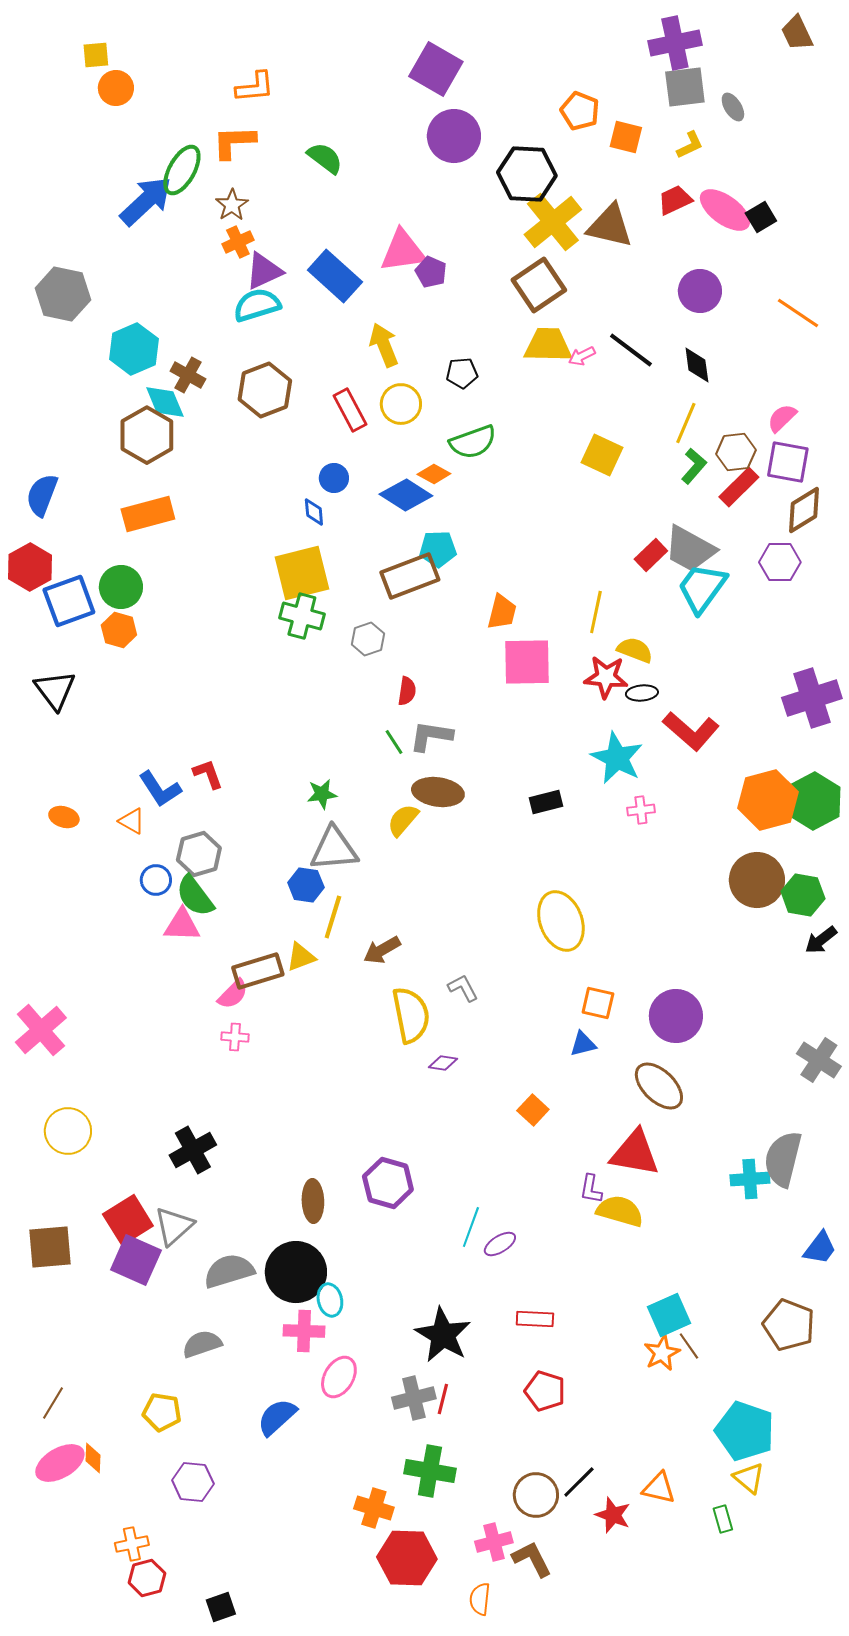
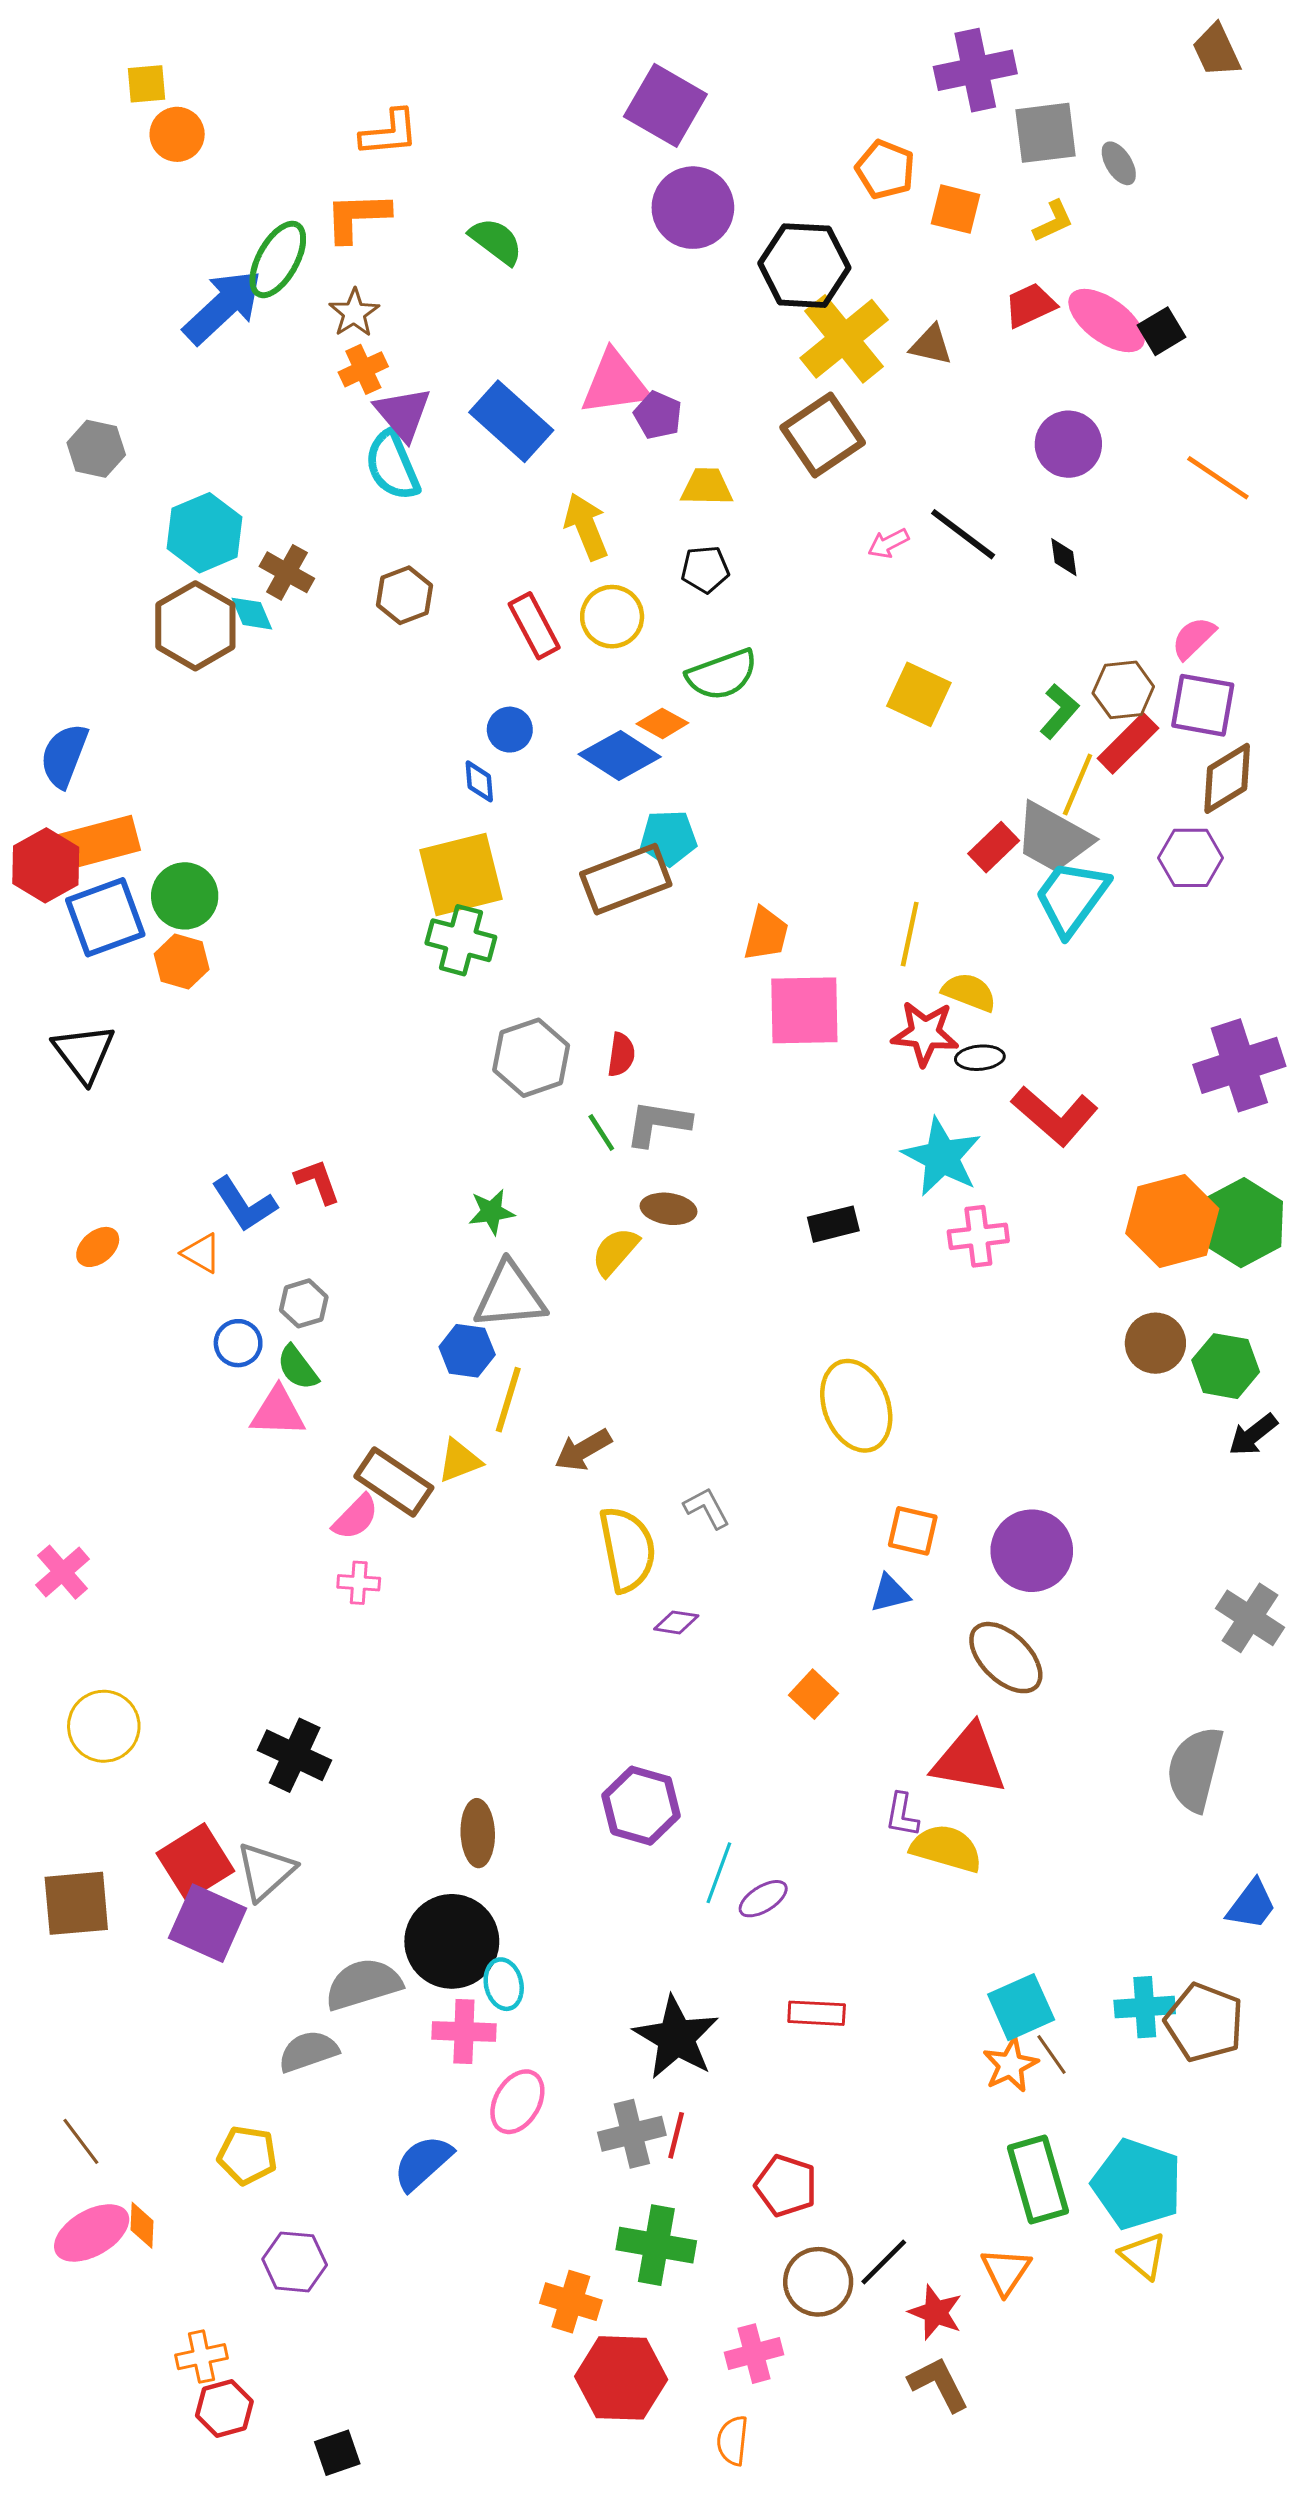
purple cross: (675, 43) -> (975, 70), moved
brown triangle: (610, 226) -> (931, 345), size x0.6
purple triangle: (264, 271) -> (403, 414), turned -45
gray hexagon: (63, 294) -> (96, 449), size x0.7
cyan semicircle: (257, 305) -> (392, 466), turned -96
yellow trapezoid: (548, 345) -> (707, 487), moved, size x0.7
black diamond: (697, 365) -> (1064, 557), size x0.7
brown hexagon: (265, 390) -> (404, 595), size x0.7
cyan diamond: (165, 402) -> (252, 614), size x0.7
yellow line: (686, 423) -> (1078, 785), moved
brown hexagon: (147, 435) -> (195, 626), moved
orange rectangle: (148, 514) -> (99, 843), moved
gray hexagon: (368, 639) -> (531, 1058), moved, size x1.5
brown ellipse: (438, 792) -> (669, 1209), size x0.7
pink cross: (641, 810) -> (978, 1236), size x1.4
orange ellipse: (64, 817) -> (98, 1247), turned -56
gray hexagon: (199, 854) -> (304, 1303), size x0.7
brown circle: (757, 880) -> (1155, 1343), size x0.7
green semicircle: (195, 896) -> (298, 1368), size x0.7
brown rectangle: (258, 971) -> (394, 1482), turned 51
pink cross: (41, 1030) -> (63, 1572), size x0.7
black cross: (193, 1150) -> (295, 1755), turned -36
cyan cross: (750, 1179) -> (1145, 2007), moved
purple hexagon: (388, 1183) -> (641, 1806), moved
gray semicircle: (229, 1271) -> (363, 1984), moved
red pentagon: (545, 1391) -> (786, 2186), moved
brown line: (53, 1403) -> (81, 2141), turned -68
orange triangle: (659, 1488) -> (1006, 2271), turned 51
green rectangle: (723, 1519) -> (1038, 2180), moved, size x2.0
brown L-shape: (532, 1559) -> (939, 2384), moved

